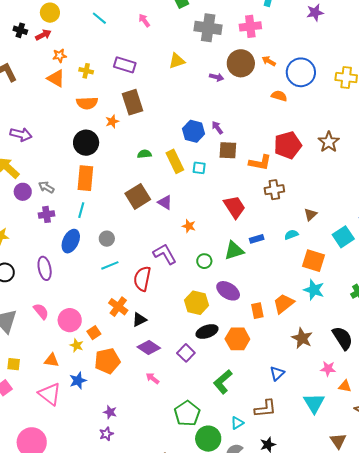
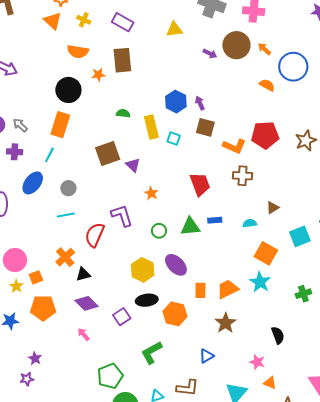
brown star: (302, 338) -> (226, 323), moved
black semicircle: (343, 338) -> (278, 335), size x0.7

